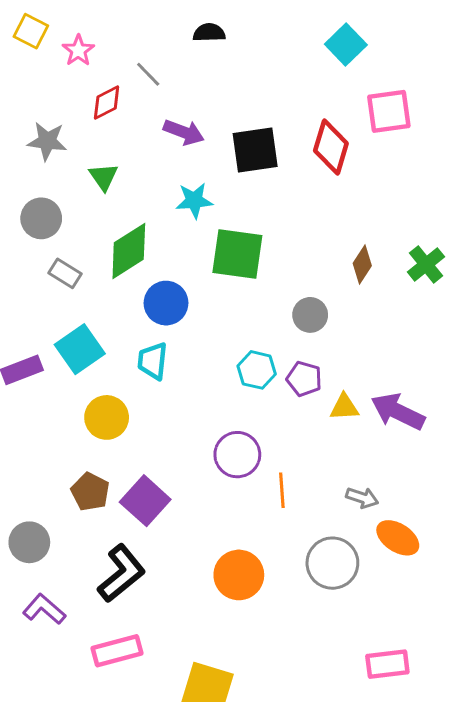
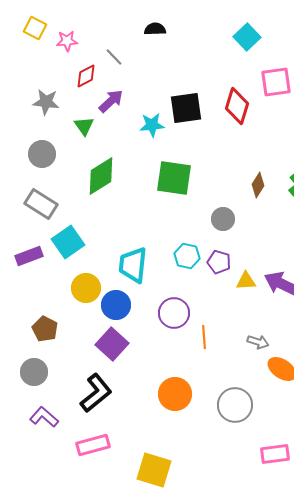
pink star: (78, 50) -> (67, 41), turned 30
purple arrow: (184, 132) -> (111, 101), moved, turned -64
cyan star: (194, 201) -> (152, 125), moved
gray rectangle: (65, 273) -> (41, 204), moved, size x1.5
blue circle: (166, 303) -> (116, 305), moved
cyan trapezoid: (153, 361) -> (133, 265), moved, size x1.4
brown pentagon: (90, 492) -> (45, 329), moved
gray circle: (332, 563) -> (235, 405), moved

